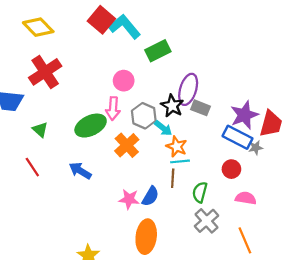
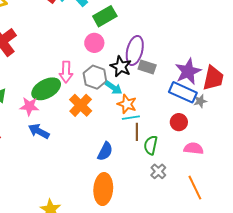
pink circle: (124, 81) -> (94, 43), moved
brown line: (173, 178) -> (137, 132), moved
pink star: (129, 199) -> (29, 106), moved
gray cross: (207, 221) -> (158, 171), size x0.7

